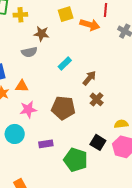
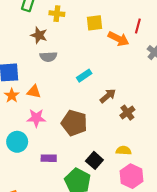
yellow cross: (20, 15) -> (57, 14), moved
brown star: (42, 34) -> (39, 35), moved
brown cross: (97, 99) -> (127, 113), moved
yellow semicircle: (121, 124) -> (124, 150), moved
black square: (98, 142) -> (94, 160), moved

